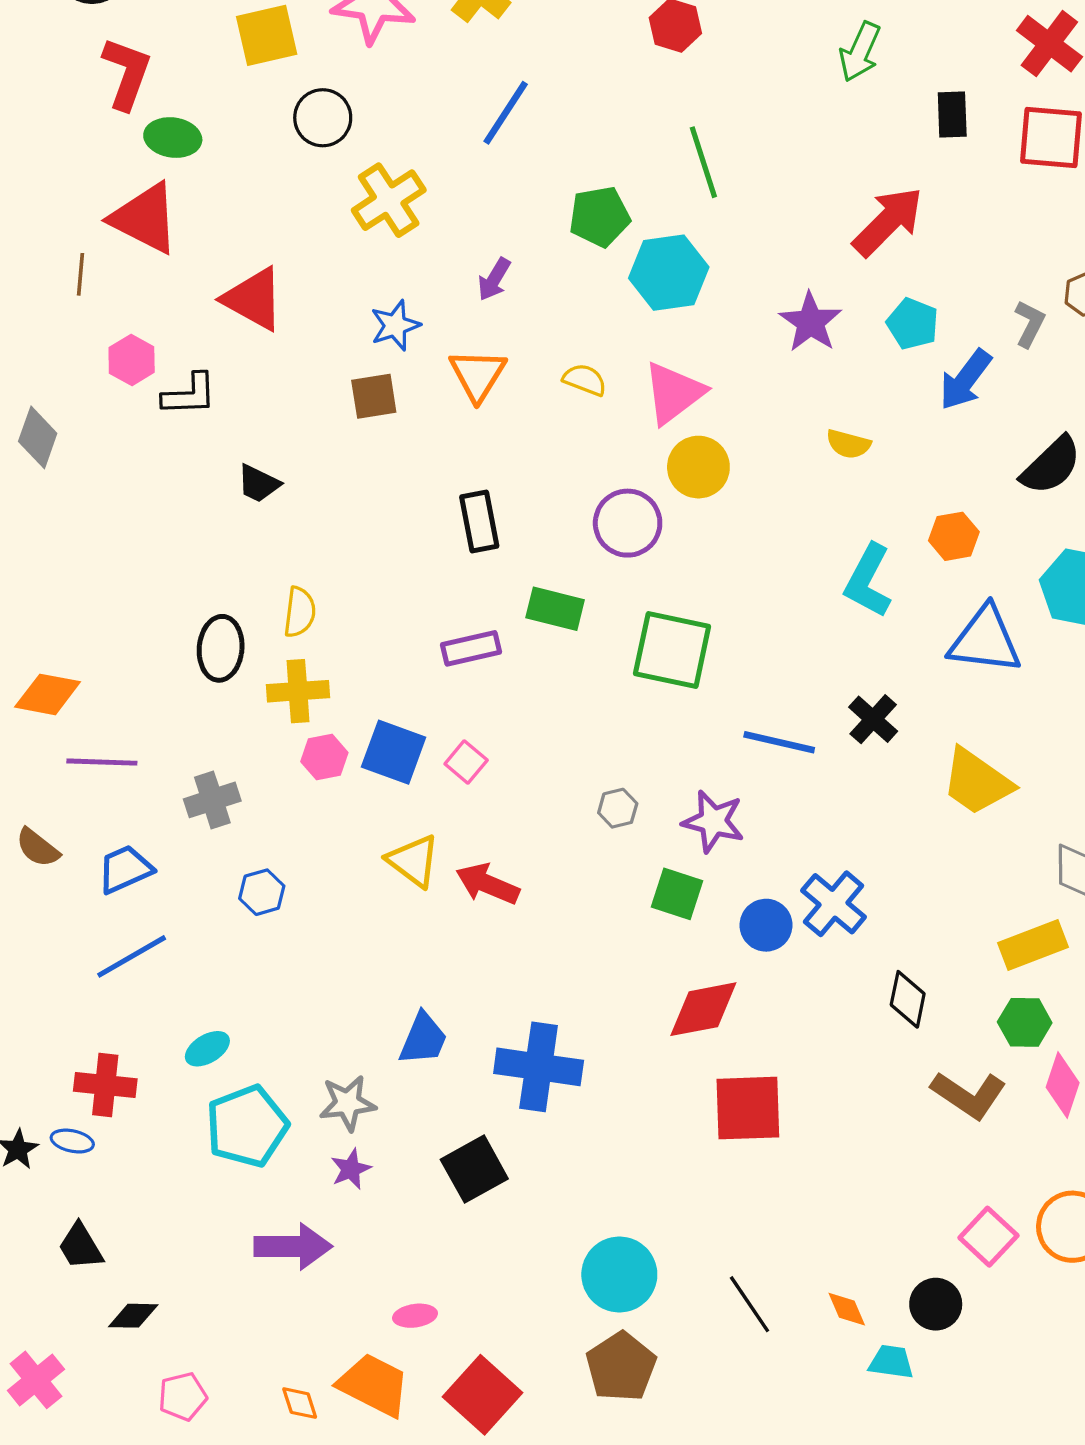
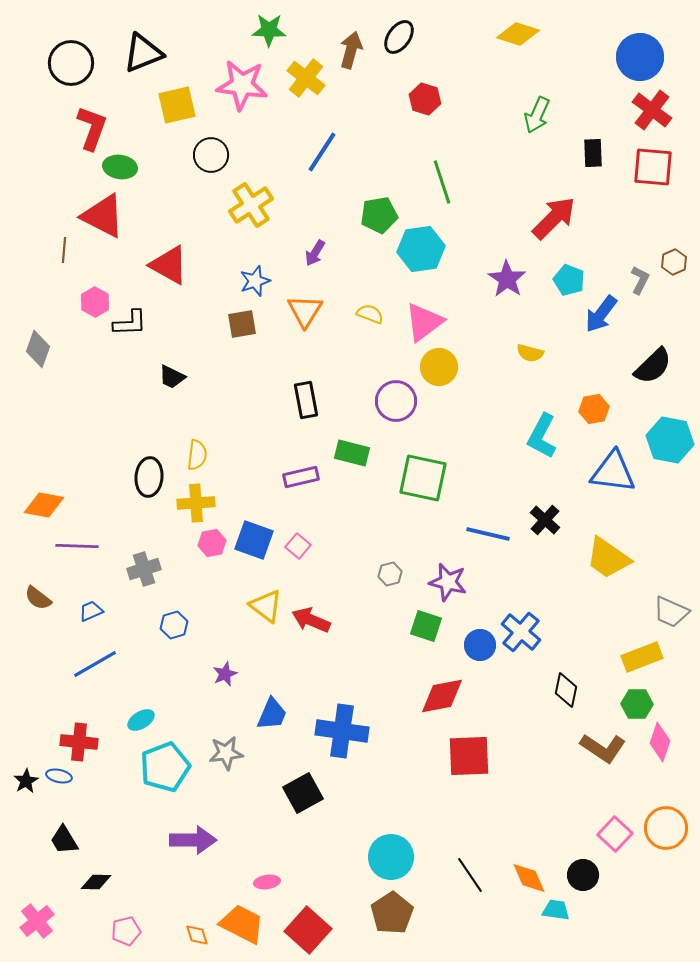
blue trapezoid: (125, 869) -> (91, 611), size x0.7
purple star: (351, 1169) -> (225, 674), moved
orange diamond: (847, 1309) -> (529, 878), size x1.4

